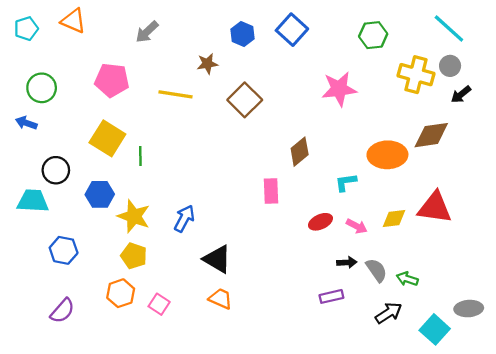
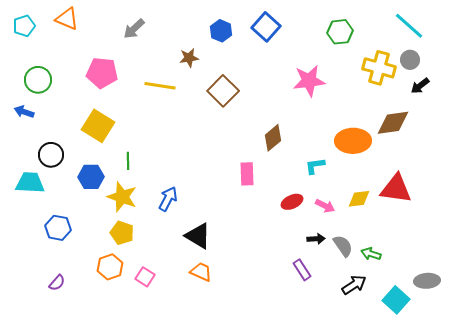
green line: (140, 156) -> (128, 161), moved
purple rectangle: (331, 296) -> (302, 270), turned 70
purple semicircle: (62, 311) -> (57, 283), size x0.7

